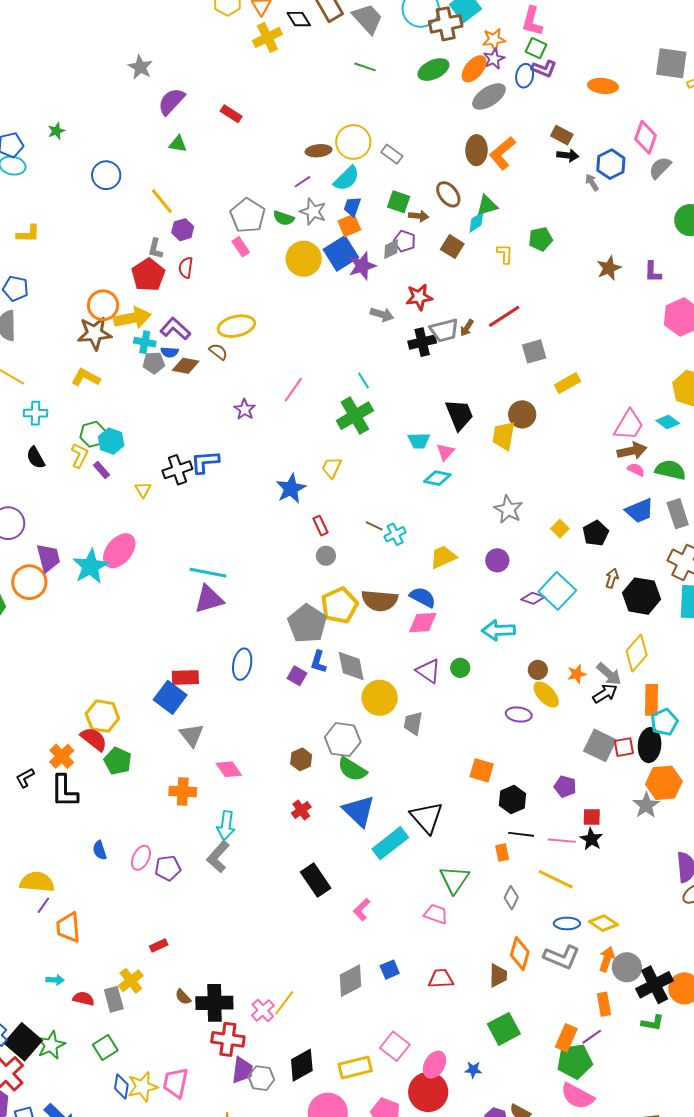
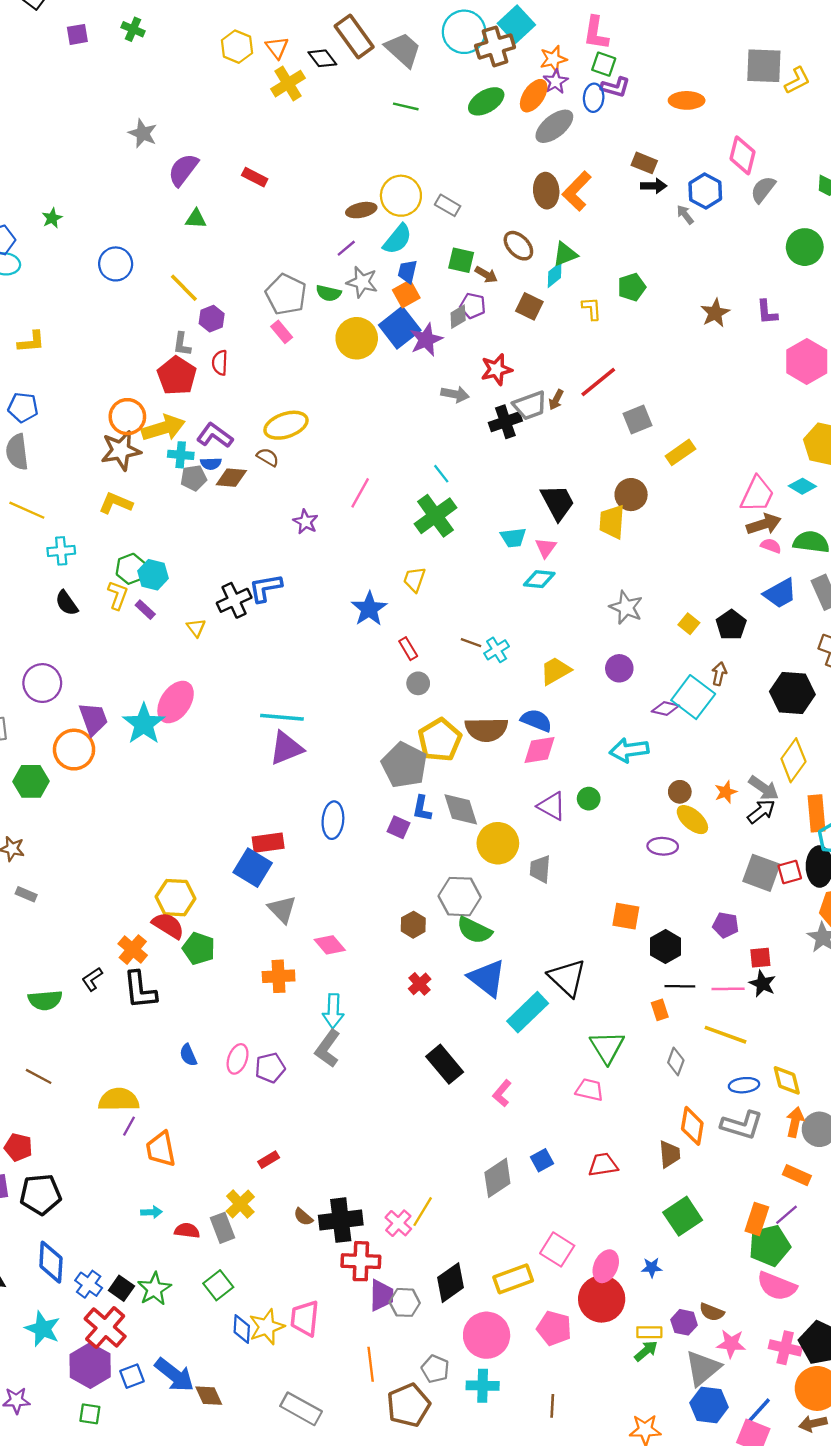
brown arrow: (419, 216) -> (486, 275), turned 30
brown arrow: (612, 578) -> (719, 674), moved
yellow diamond: (603, 923) -> (787, 1080), turned 48
orange rectangle: (604, 1004) -> (797, 1175), turned -50
black square: (23, 1042) -> (121, 1288), size x0.6

